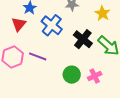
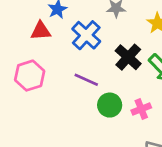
red triangle: (19, 24) -> (41, 31), turned 42
purple line: (38, 56) -> (86, 80), moved

